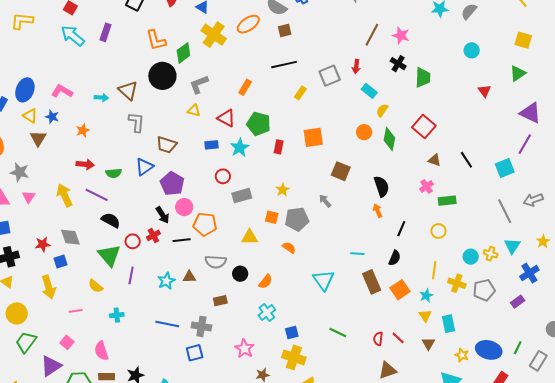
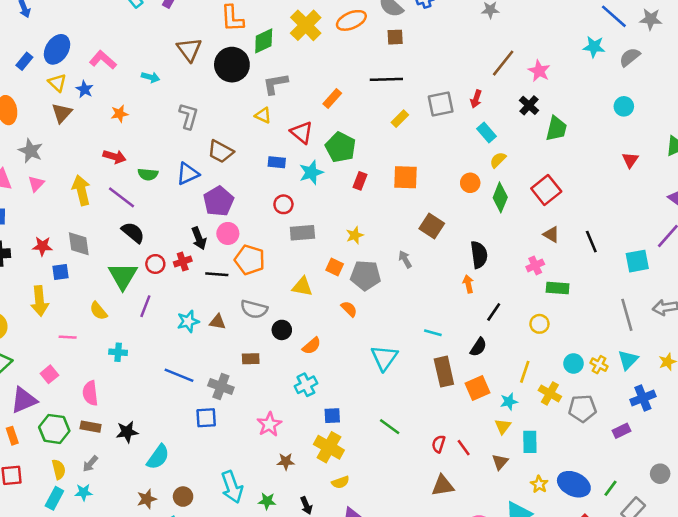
brown triangle: (128, 90) -> (189, 49), moved

